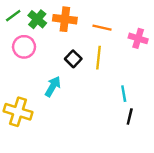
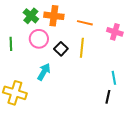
green line: (13, 16) -> (11, 44), moved, turned -56
pink circle: (24, 47) -> (39, 39), moved
cyan line: (124, 94) -> (114, 78), moved

